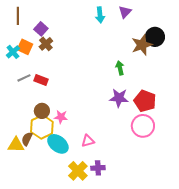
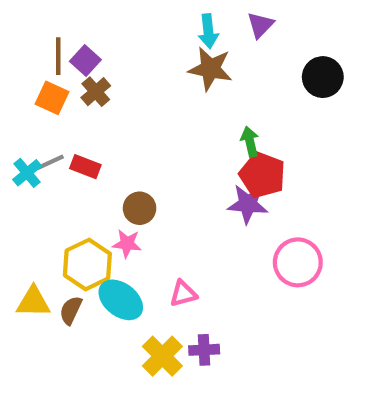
brown line: (18, 16) -> (58, 56), moved
brown star: (142, 45) -> (210, 69), moved, turned 30
cyan cross: (13, 52) -> (27, 173), moved
red pentagon: (145, 101) -> (262, 175), moved
brown circle: (42, 111) -> (140, 208), moved
brown semicircle: (27, 139) -> (71, 310), moved

